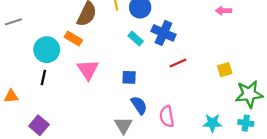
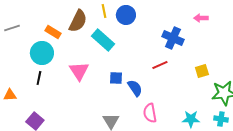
blue cross: (163, 33) -> (173, 38), moved
orange rectangle: (73, 39) -> (53, 32), moved
cyan rectangle: (136, 39) -> (103, 40), moved, size x1.6
blue semicircle: (139, 105) -> (135, 88), moved

